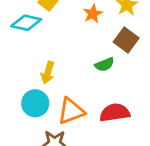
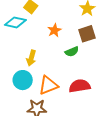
orange star: (93, 14) -> (54, 30), moved
brown square: (126, 40) -> (87, 34), turned 36

